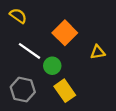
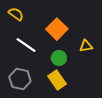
green circle: (52, 66) -> (59, 58), moved

